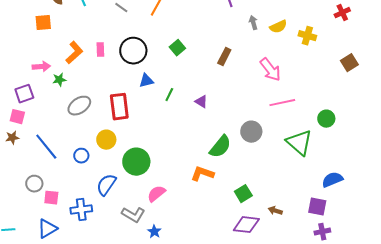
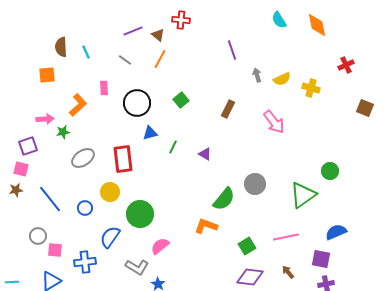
pink rectangle: (100, 50) -> (104, 88), moved
brown square: (349, 63) -> (365, 108), moved, turned -36
pink line: (282, 103) -> (286, 237), moved
green triangle: (299, 143) -> (303, 195), turned 44
brown arrow: (275, 211) -> (288, 272), moved, turned 32

